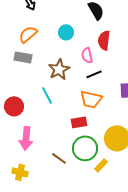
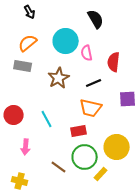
cyan circle: (66, 32) -> (66, 41), size x1.6
red semicircle: (104, 40) -> (114, 62), moved
pink semicircle: (87, 55) -> (87, 53), moved
cyan line: (47, 95) -> (47, 119), moved
pink arrow: (26, 138) -> (26, 147), size x0.7

